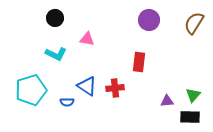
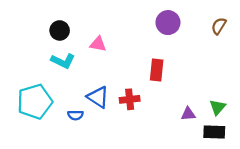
black circle: (55, 18) -> (60, 30), moved
brown semicircle: (194, 23) -> (219, 26), size x0.7

